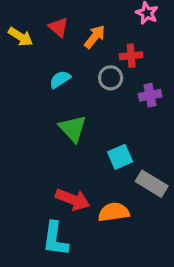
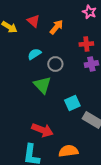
red cross: (131, 56) -> (86, 44), moved
gray circle: (111, 78) -> (55, 64), moved
orange semicircle: (114, 212) -> (68, 151), moved

